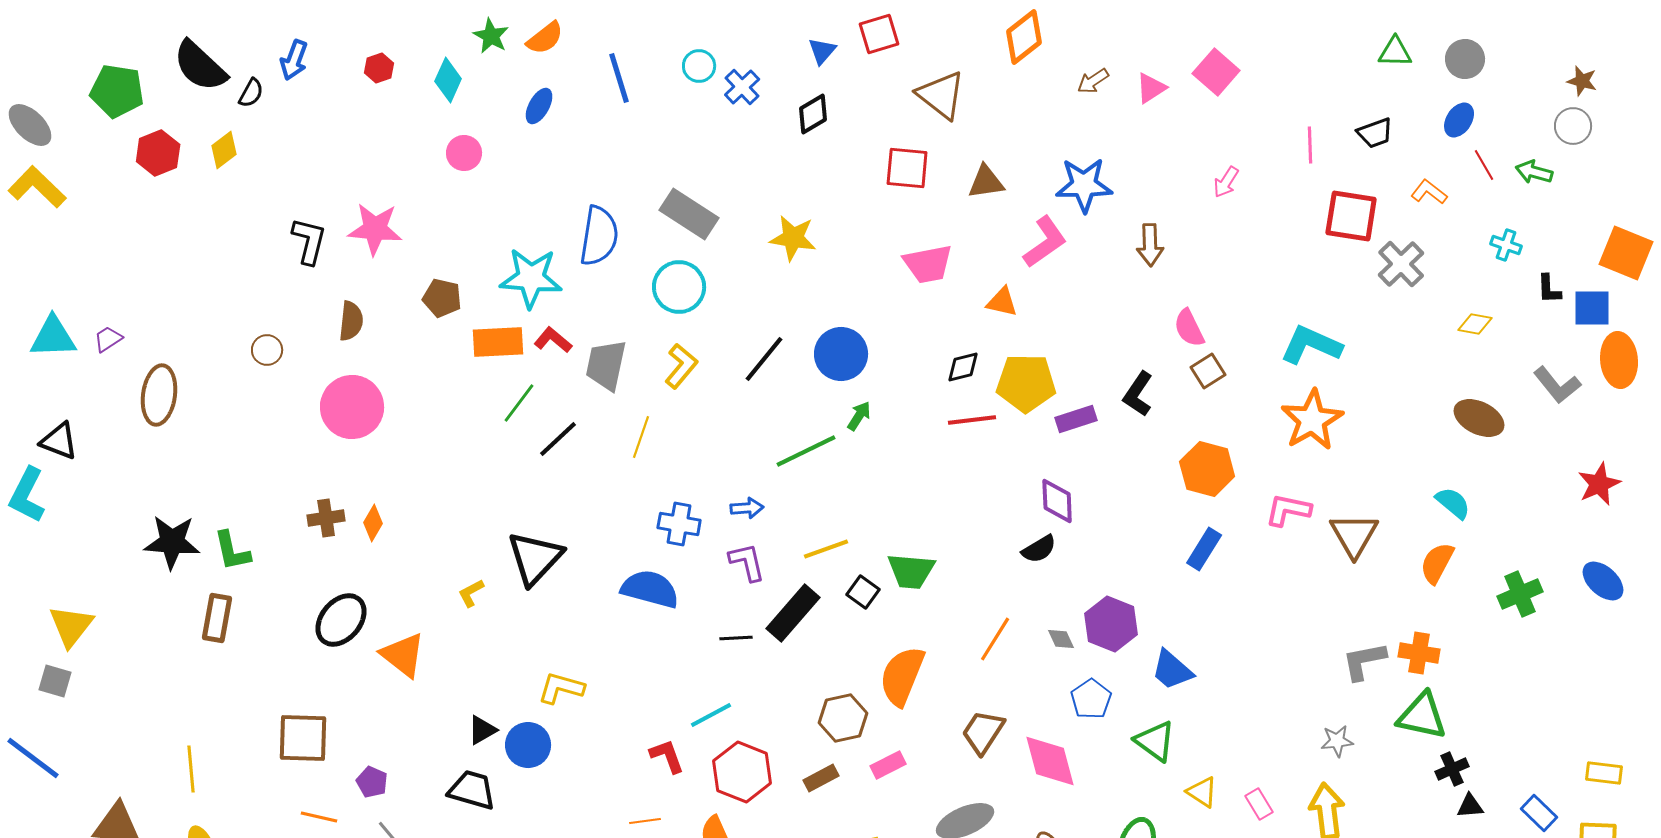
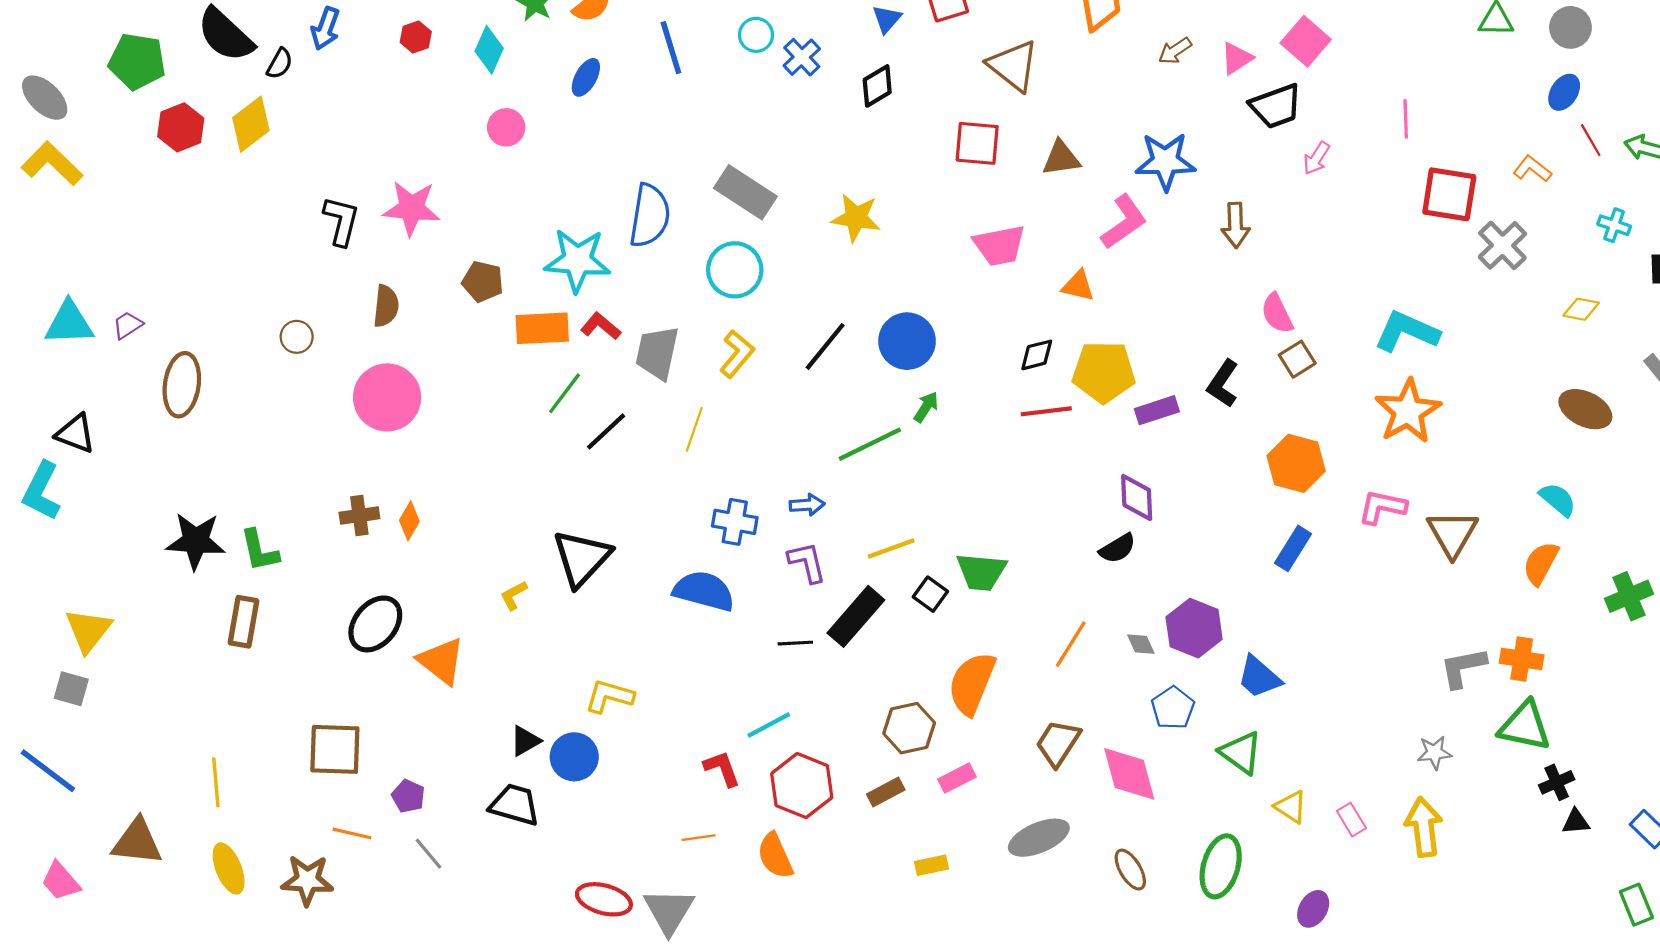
black trapezoid: (1375, 133) -> (1276, 106), moved, size x1.4
yellow diamond: (224, 150) -> (251, 124), size x1.4

